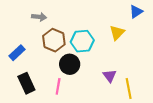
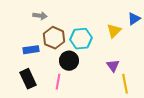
blue triangle: (136, 12) -> (134, 19), moved
blue rectangle: (17, 53) -> (31, 50), moved, turned 35
purple triangle: (110, 76) -> (113, 66), moved

